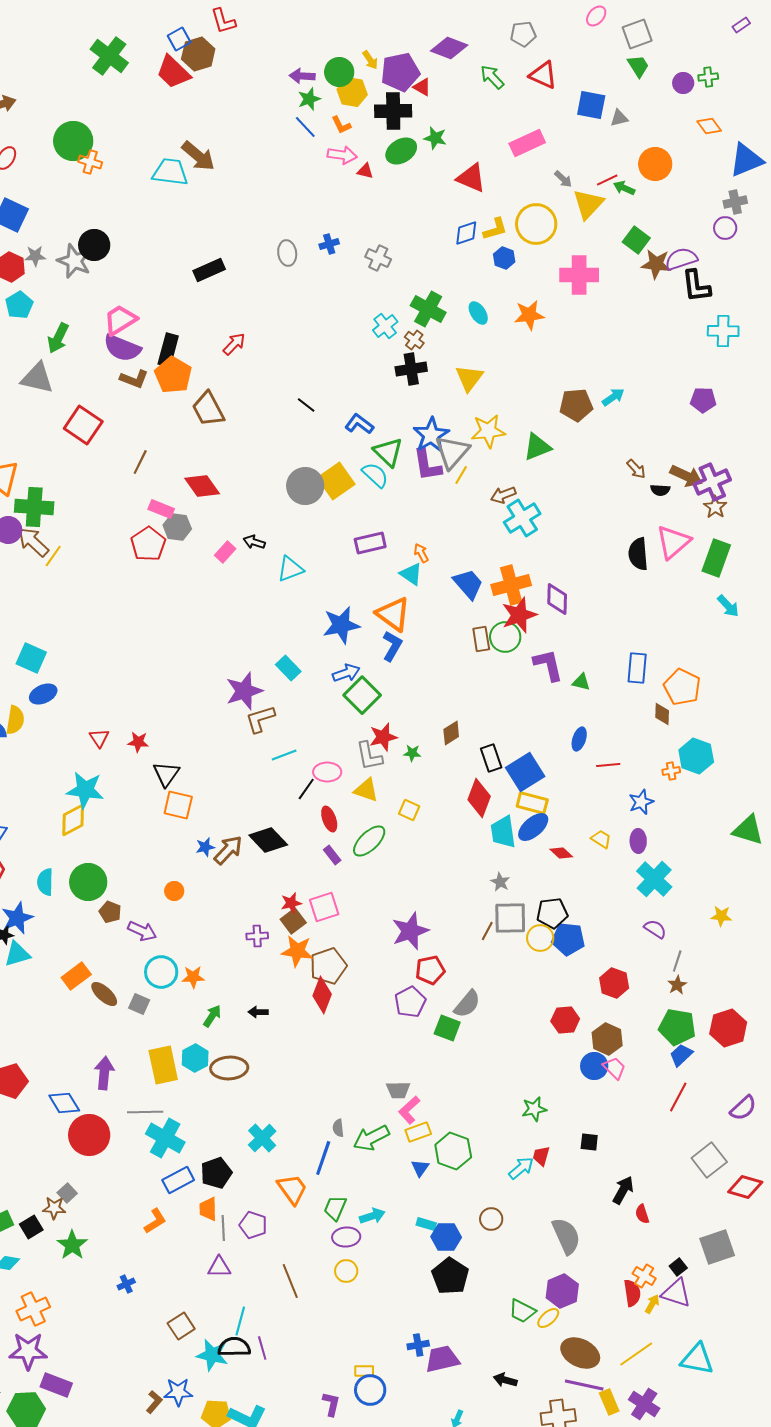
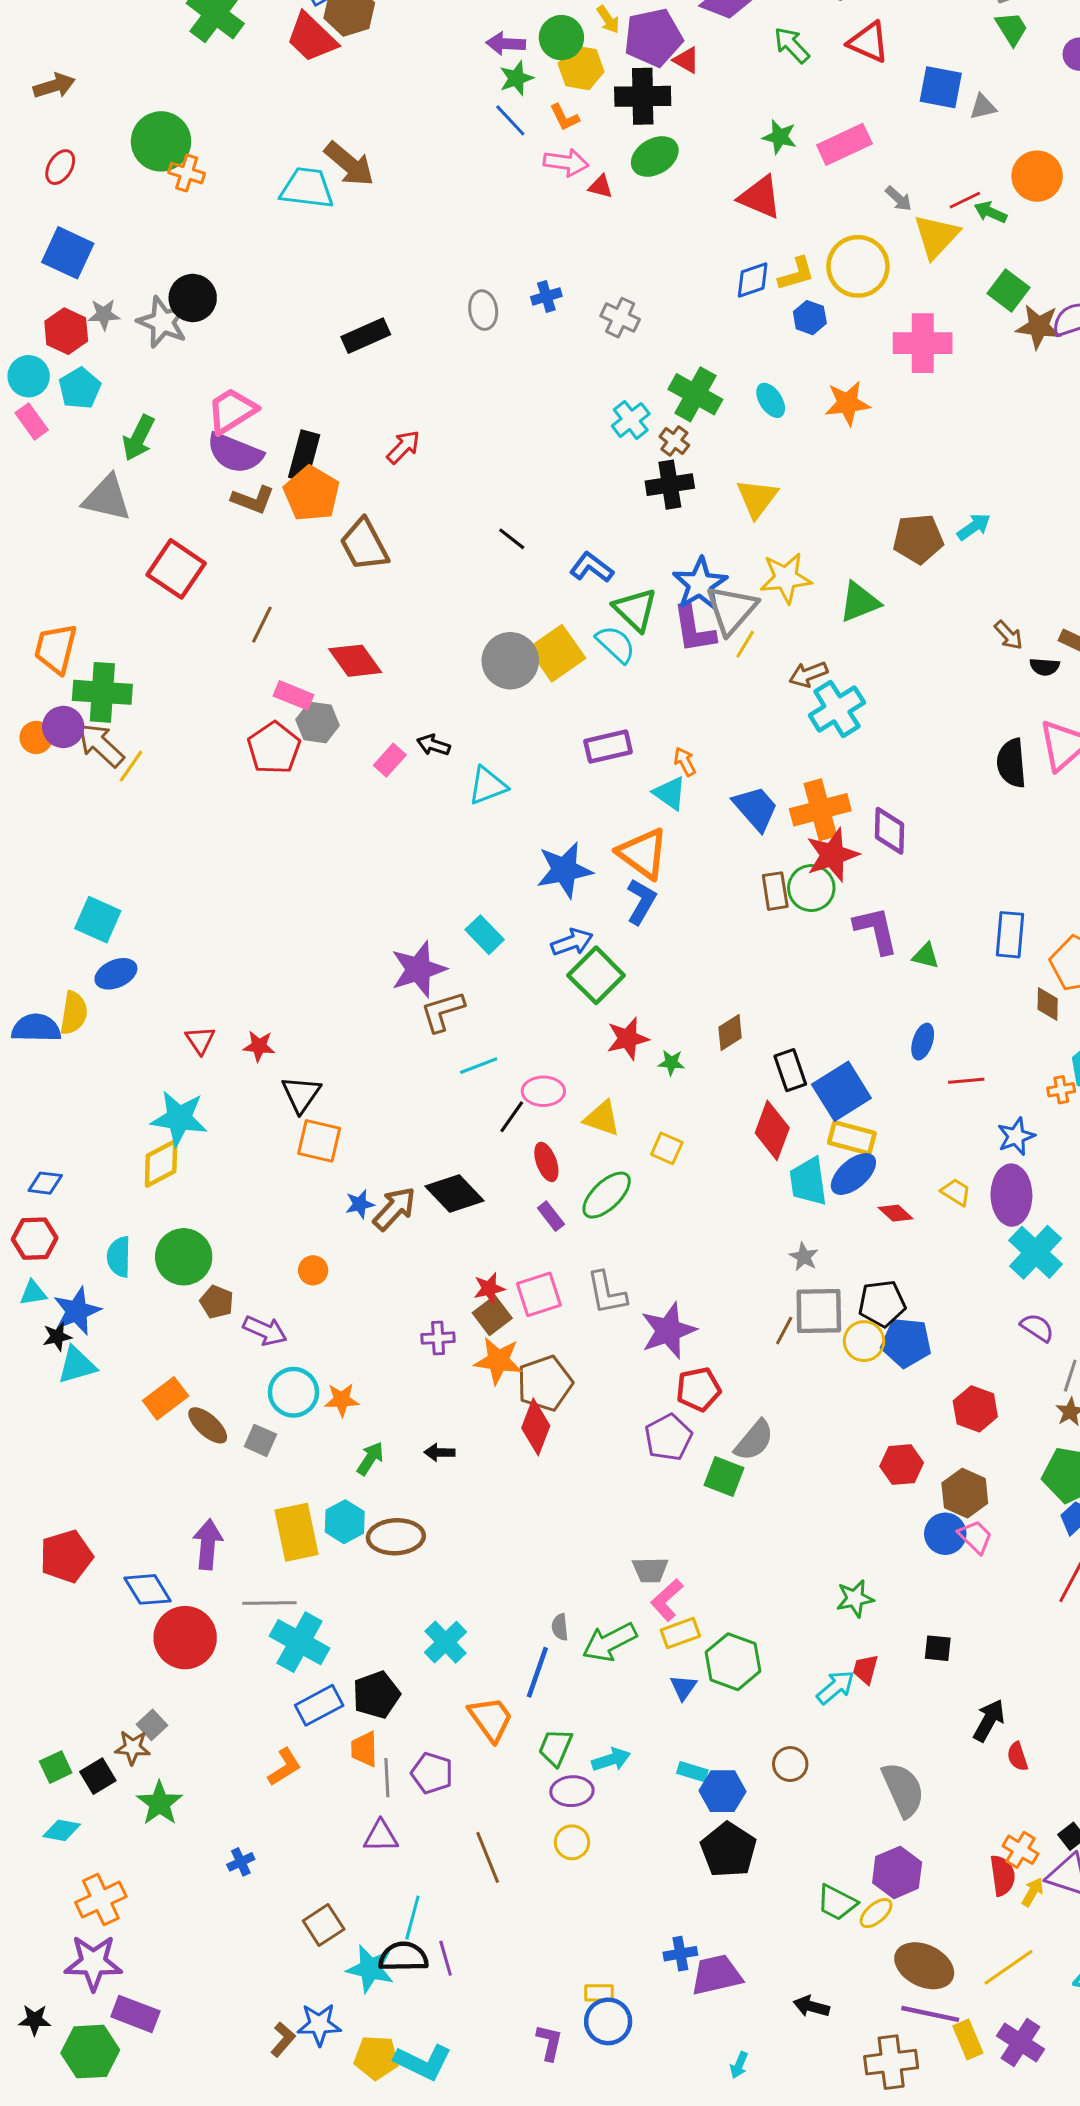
green star: (435, 138) -> (780, 137), moved
gray L-shape: (369, 756) -> (607, 1293), moved
purple ellipse: (638, 841) -> (1011, 1195), size x1.6

